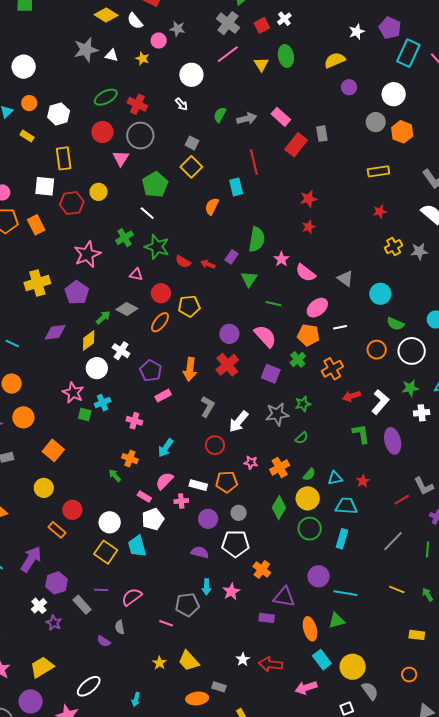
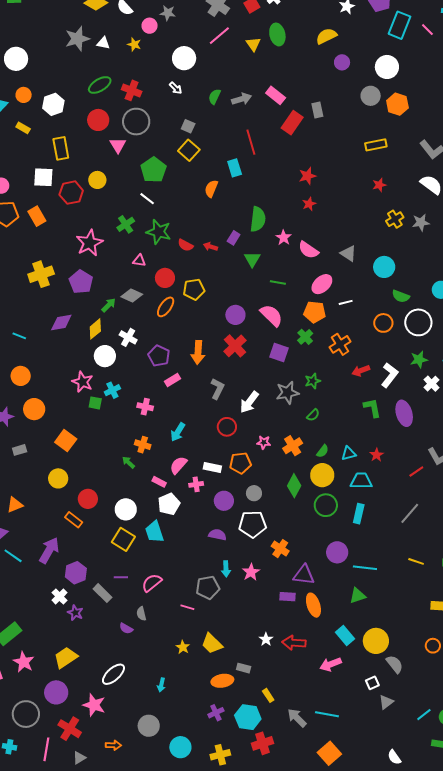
white cross: (422, 413) -> (432, 384), turned -35
orange ellipse: (310, 629) -> (313, 605), moved

